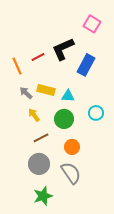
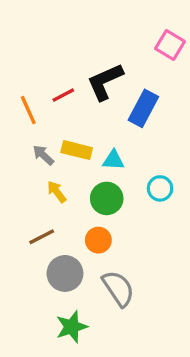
pink square: (92, 24) -> (170, 45), moved
brown line: (41, 138) -> (42, 237), moved
orange circle: (72, 147) -> (98, 240), moved

